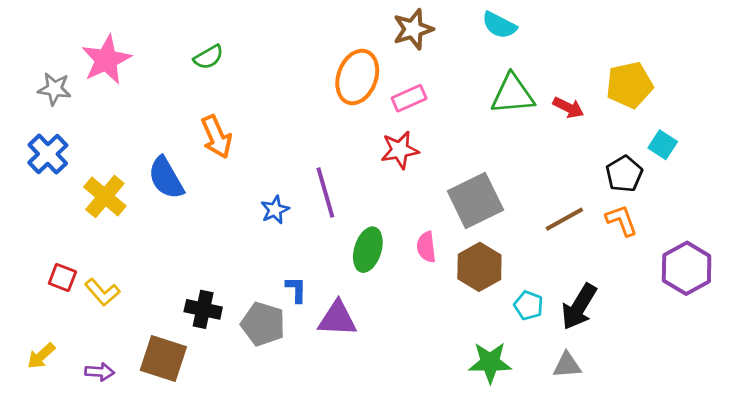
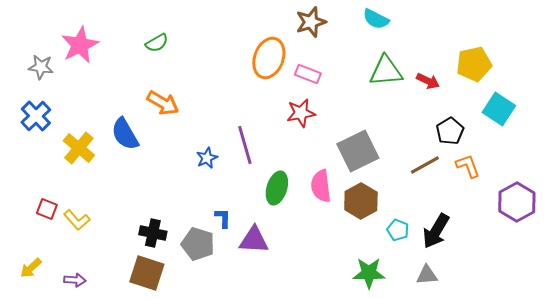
pink rectangle: (409, 98) -> (308, 74), turned 45
orange arrow: (216, 137) -> (163, 103), turned -36
cyan square: (663, 145) -> (499, 109), size x1.5
black pentagon: (624, 174) -> (450, 131), moved
pink semicircle: (426, 247) -> (321, 186), size x1.4
brown square: (163, 359) -> (147, 273), moved

